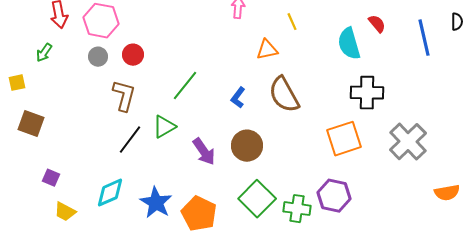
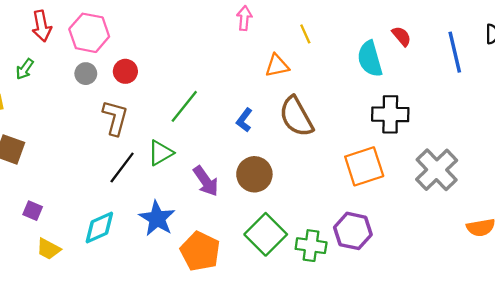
blue star: (156, 203) -> (157, 218), moved

